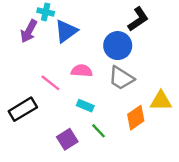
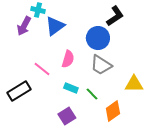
pink semicircle: (82, 71) -> (68, 59), turned 102
orange diamond: (136, 118) -> (113, 111), moved
green line: (98, 131) -> (92, 94), moved
purple square: (67, 139) -> (67, 116), moved

